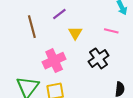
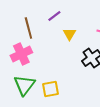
pink cross: (54, 61) -> (21, 54), moved

